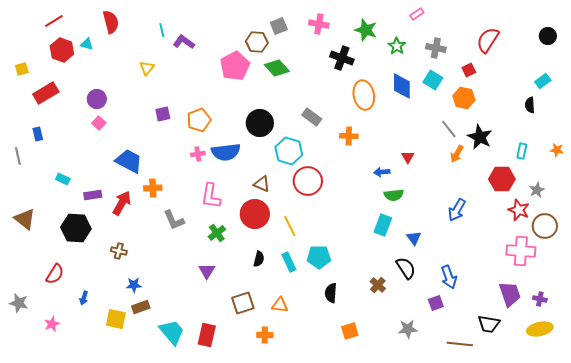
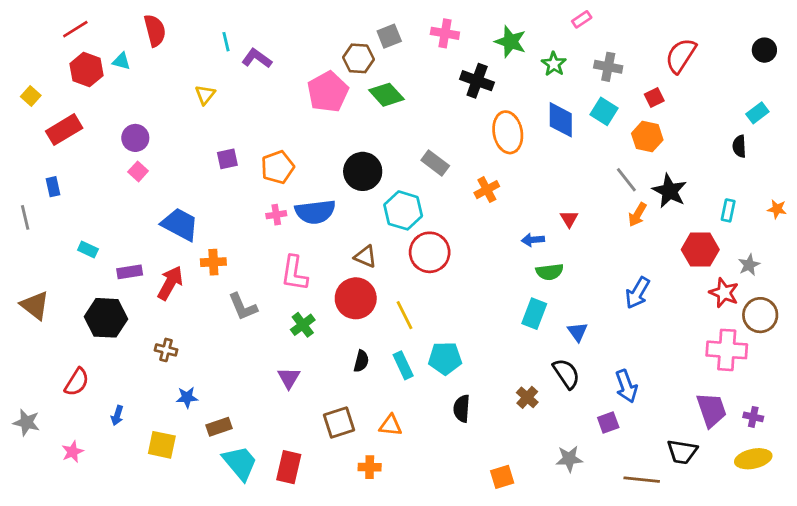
yellow square: (22, 69) -> (31, 96), turned -32
orange cross: (349, 136) -> (487, 190), turned -30
brown rectangle: (141, 307) -> (219, 427), moved
orange square: (350, 331) -> (502, 477), moved

